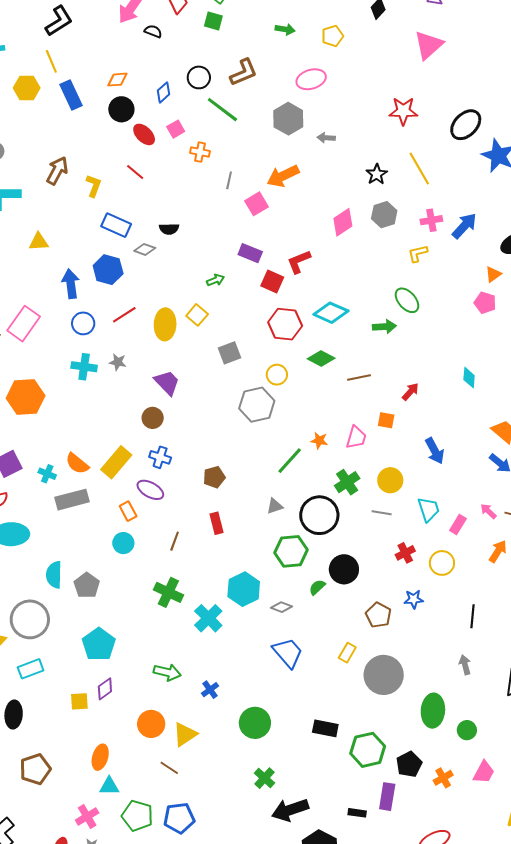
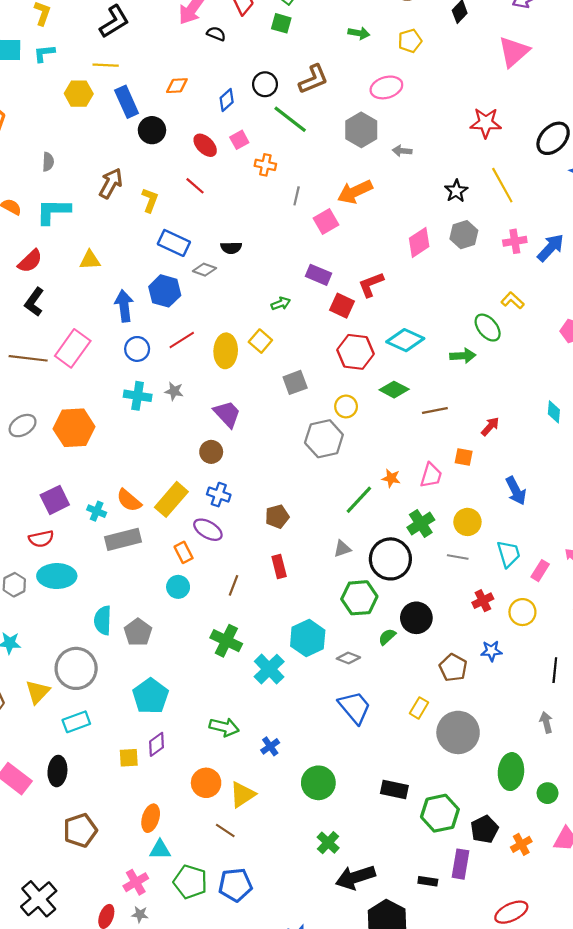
yellow line: (51, 61) -> (106, 65), turned -65
black circle: (121, 109) -> (152, 130), moved
yellow L-shape: (418, 253) -> (513, 300), moved, turned 55

